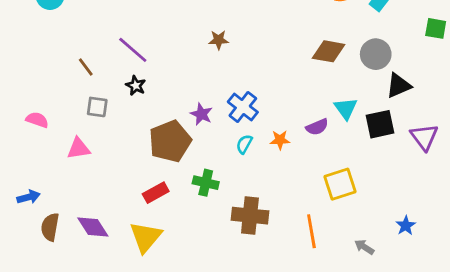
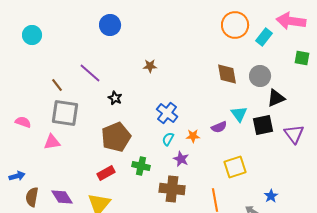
brown diamond: (329, 51) -> (227, 74), turned 70
black star: (136, 86) -> (115, 98), moved
gray square: (97, 107) -> (65, 113), size x1.8
purple star: (201, 114) -> (181, 159), moved
blue star: (406, 226) -> (271, 196), moved

